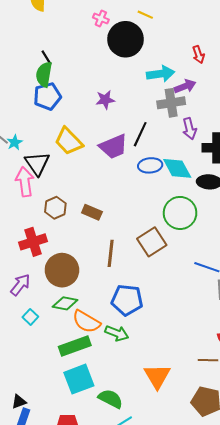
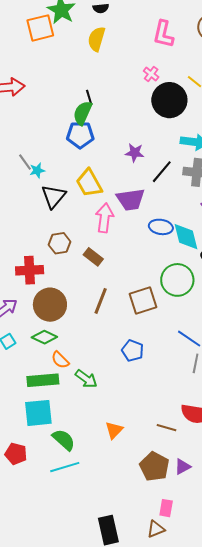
black line: (140, 134) -> (162, 172), moved
pink arrow: (25, 182) -> (105, 218), moved
blue pentagon: (127, 300) -> (133, 351), moved, size x0.7
orange semicircle: (86, 322) -> (60, 360), size x0.7
orange triangle: (157, 376) -> (114, 430), size x0.7

